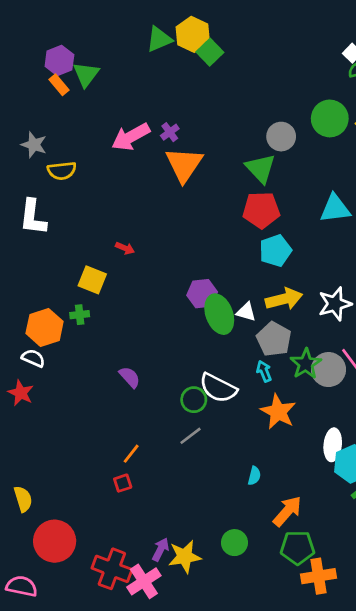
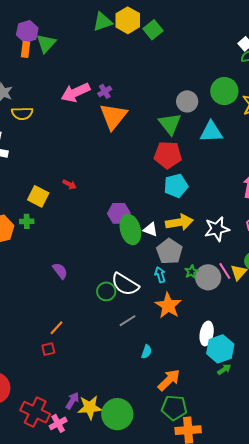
green square: (210, 52) -> (153, 30), moved
orange rectangle: (59, 85) -> (25, 49), turned 42
cyan triangle: (335, 209) -> (211, 132), moved
red arrow: (125, 248) -> (70, 184), moved
green star: (306, 364) -> (192, 272), size x0.6
gray line: (191, 436) -> (127, 321), moved
green circle: (234, 543) -> (117, 414), moved, size x1.6
pink cross: (144, 581) -> (58, 423), size x0.7

